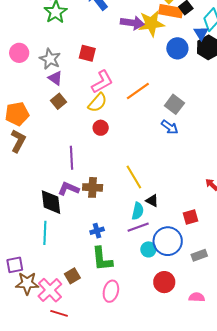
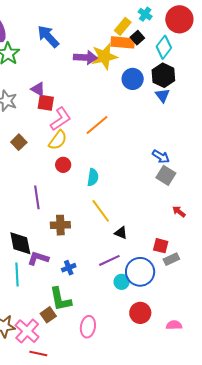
blue triangle: (201, 33) -> (163, 95), moved
red square: (87, 53) -> (46, 103), moved
purple triangle: (55, 78) -> (38, 89), moved
gray square: (174, 104) -> (166, 175), moved
blue arrow: (170, 127) -> (161, 157), moved
purple L-shape: (68, 189) -> (38, 258), moved
cyan semicircle: (138, 211) -> (93, 177), moved
red square: (191, 217) -> (161, 246), turned 35
gray rectangle: (199, 255) -> (171, 259), moved
green L-shape: (102, 259) -> (60, 299), moved

